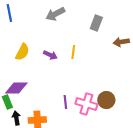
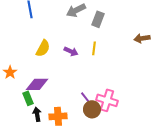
gray rectangle: (96, 23) -> (98, 19), moved
brown circle: (106, 100) -> (92, 109), moved
purple line: (65, 102) -> (86, 98), turned -32

